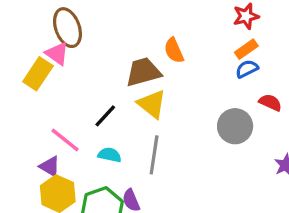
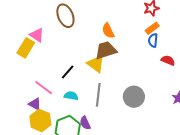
brown ellipse: (67, 28) -> (65, 16), moved
blue semicircle: (247, 69) -> (153, 40), turned -56
brown trapezoid: (143, 72) -> (106, 50), moved
gray circle: (235, 126) -> (134, 97), moved

